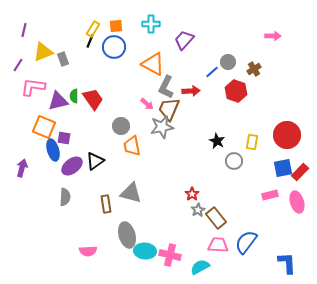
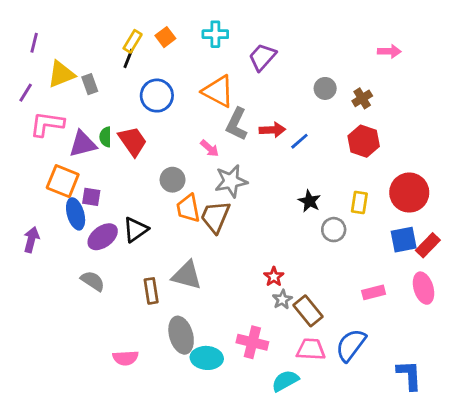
orange square: (116, 26) -> (165, 37), turned -32
blue circle: (114, 47) -> (157, 96), moved
blue line: (212, 72) -> (299, 141), moved
red hexagon: (236, 91) -> (364, 141), moved
brown trapezoid: (169, 109) -> (215, 217), moved
pink rectangle: (270, 195) -> (374, 292), moved
gray semicircle: (65, 197) -> (93, 281), turned -60
pink cross: (170, 255) -> (252, 342), moved

